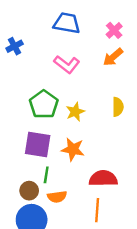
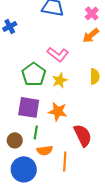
pink L-shape: (67, 64) -> (58, 54), moved
red semicircle: (103, 178) -> (83, 135), turned 65
brown circle: (29, 191) -> (15, 140), moved
orange line: (97, 210) -> (65, 161), moved

